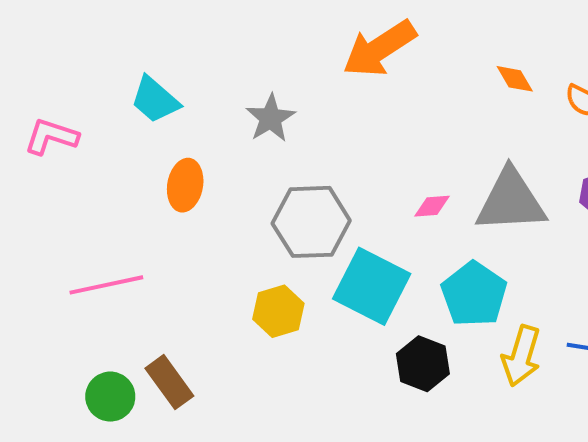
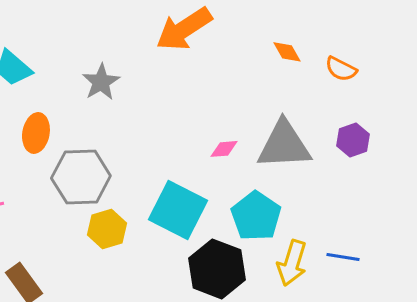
gray hexagon: (311, 222) -> (81, 177), moved
black hexagon: (423, 364) -> (217, 269), size x1.4

